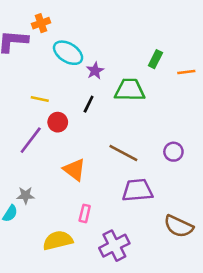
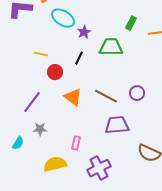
purple line: (31, 140) -> (32, 102), moved
purple circle: (173, 152) -> (137, 93), moved
orange triangle: (74, 170) -> (73, 97), moved
gray star: (26, 195) -> (40, 129), moved

